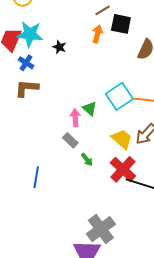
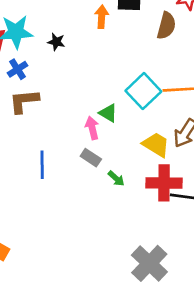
blue cross: (26, 63) -> (17, 69), turned 35
red cross: (123, 169) -> (164, 183), turned -32
blue line: (36, 177) -> (42, 165), moved

